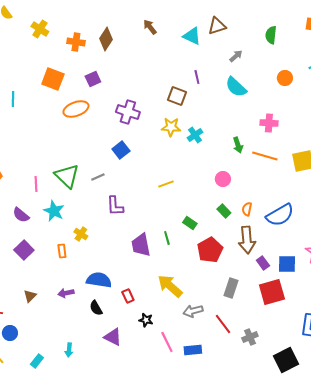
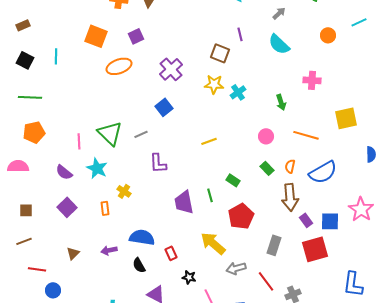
purple cross: (128, 112) -> (171, 69), turned 30
orange line: (265, 156) -> (306, 135), moved
red pentagon: (210, 250) -> (241, 216), moved

